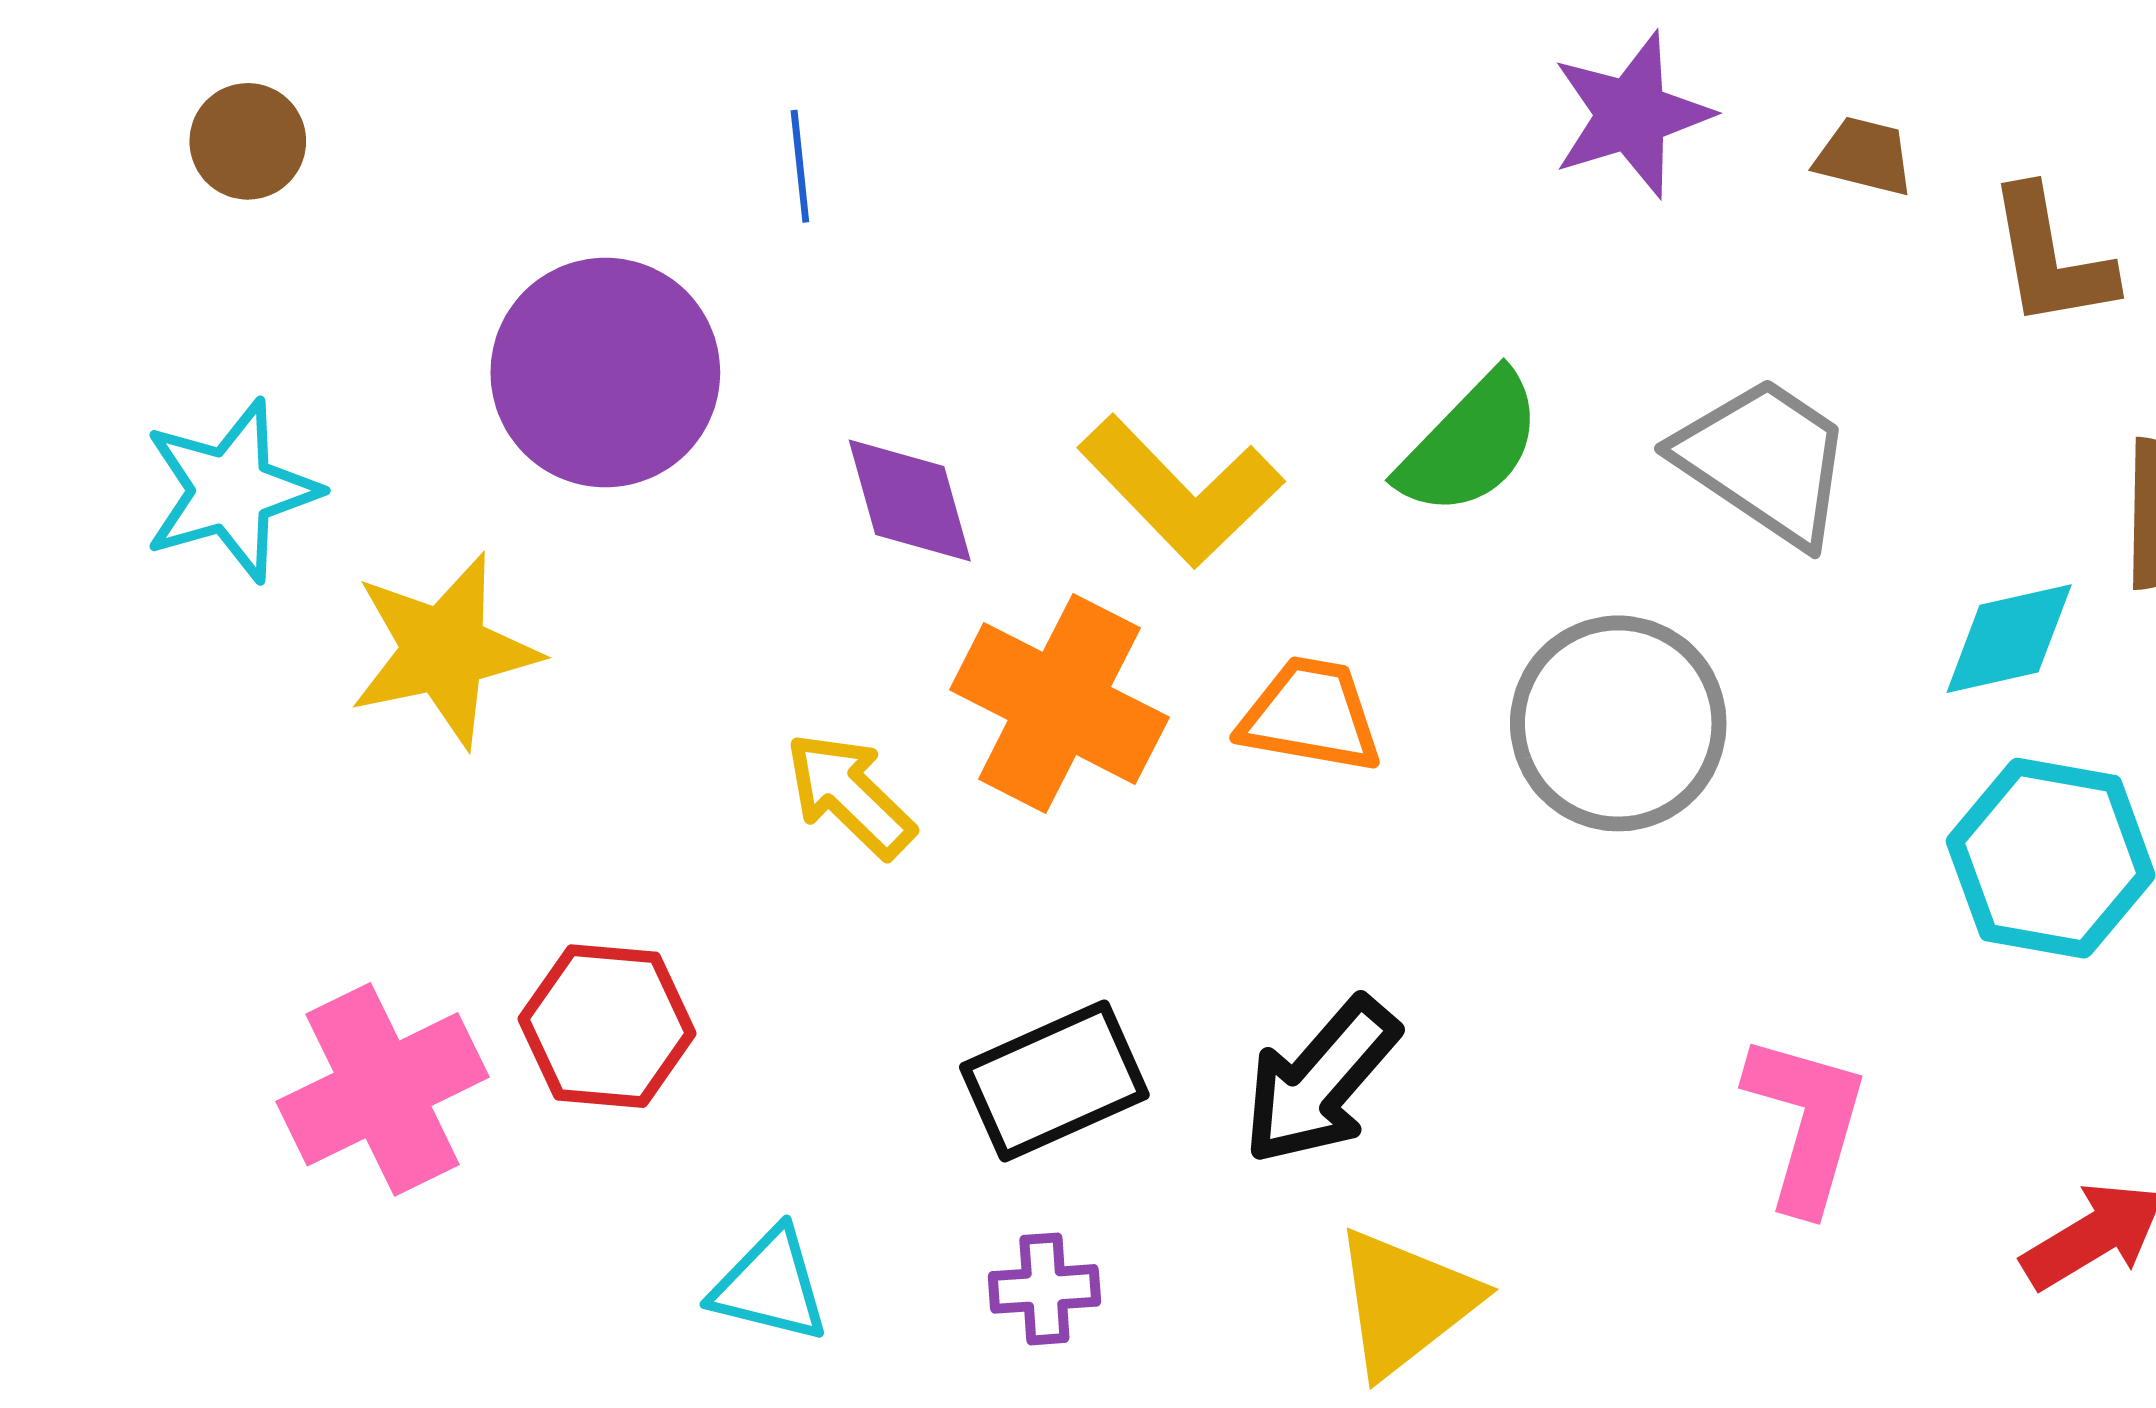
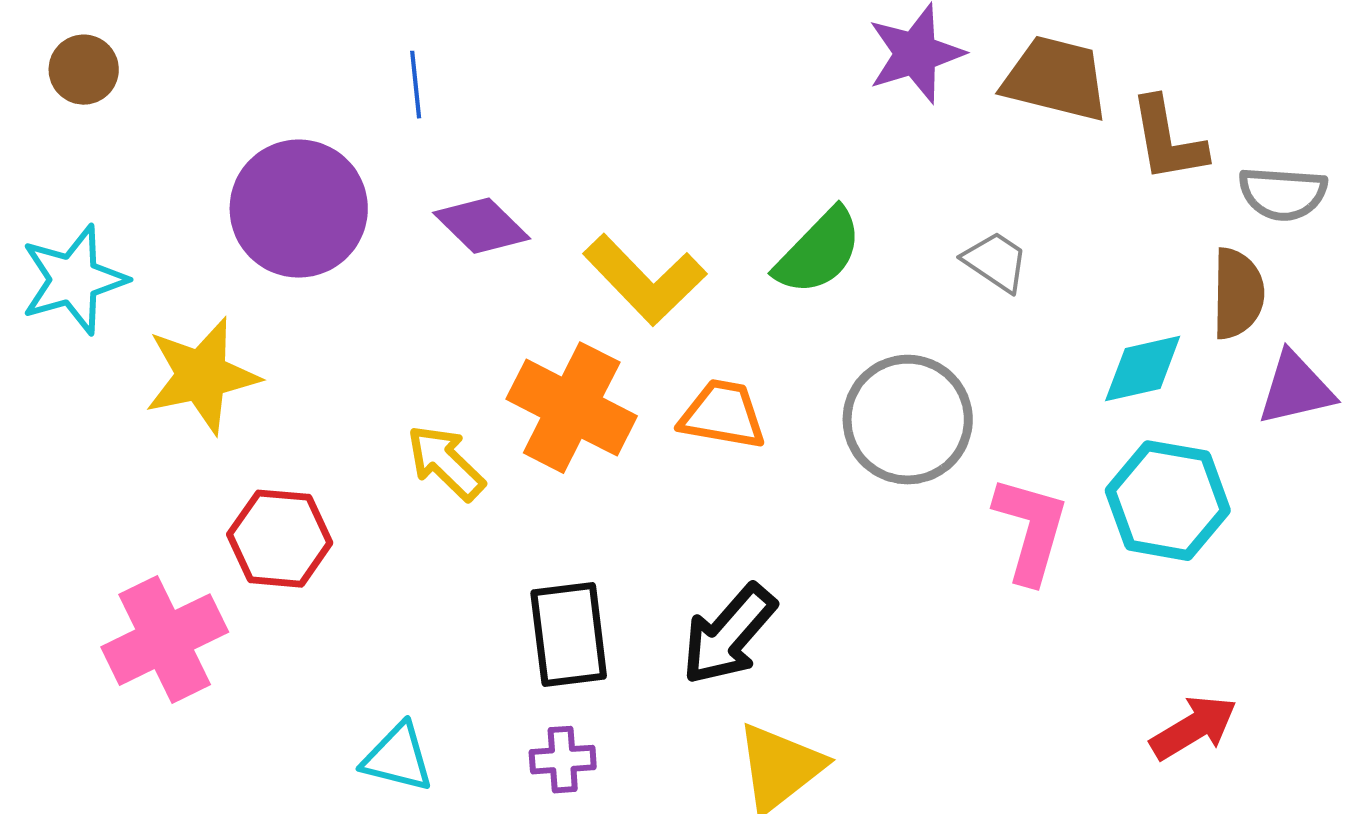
brown trapezoid: (1864, 156) -> (1056, 79), size x1.8
gray trapezoid: (1765, 461) -> (996, 262), size x0.6
purple diamond: (910, 501) -> (482, 226), moved, turned -30
red hexagon: (607, 1026) -> (280, 539), moved
black rectangle: (1054, 1081) -> (569, 635), turned -73
pink L-shape: (1806, 1123) -> (1031, 530), moved

